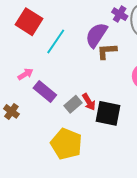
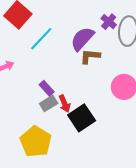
purple rectangle: (45, 92) -> (47, 88), moved, size x0.7
black square: (108, 113) -> (82, 118), turned 36

